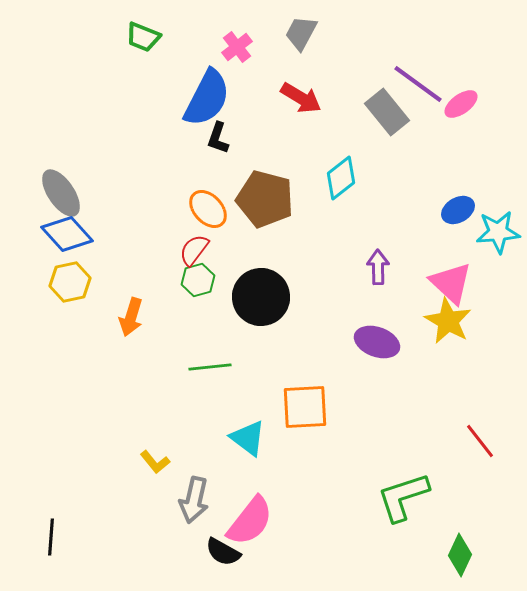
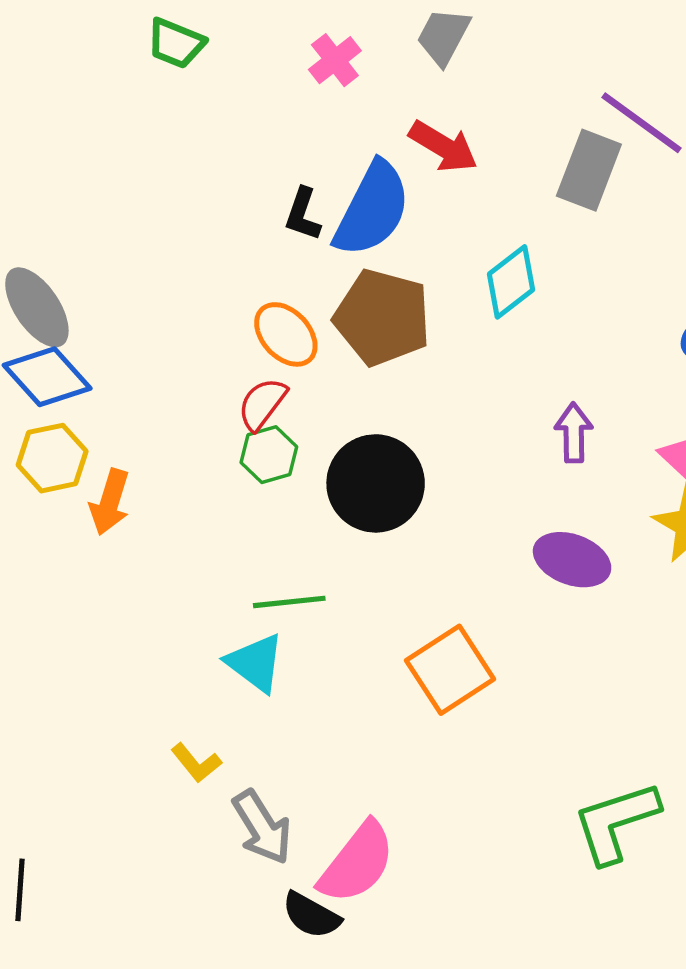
blue semicircle: (207, 98) -> (372, 209), moved
gray rectangle: (387, 112) -> (589, 170), turned 60
orange arrow: (131, 317) -> (110, 502), moved
orange square: (305, 407) -> (450, 670), turned -30
cyan triangle: (248, 438) -> (255, 663), moved
gray arrow: (194, 500) -> (262, 827), turned -45

